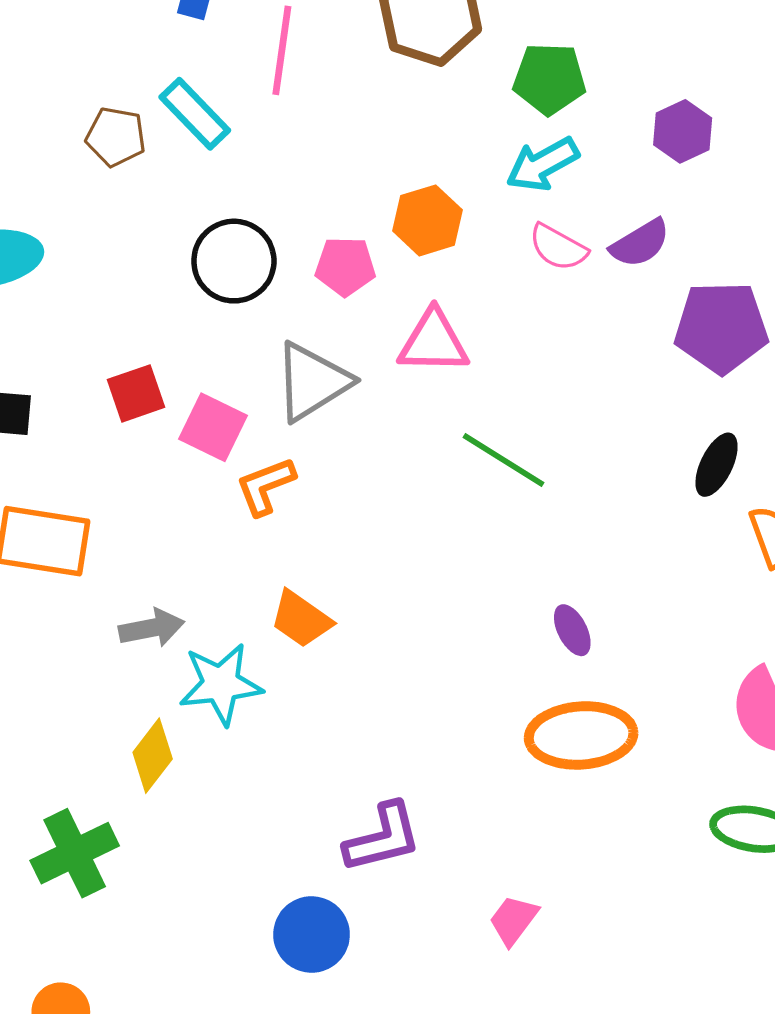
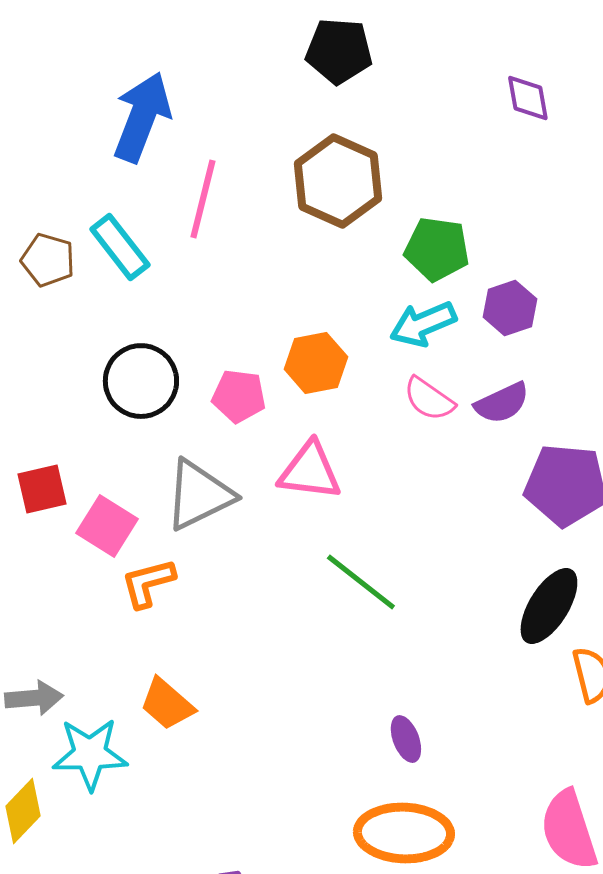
purple hexagon: (683, 131) -> (510, 308), moved
black ellipse: (717, 465) -> (549, 606), size x1.4

